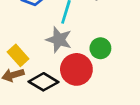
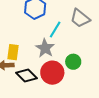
yellow rectangle: (18, 55) -> (13, 52), turned 35

